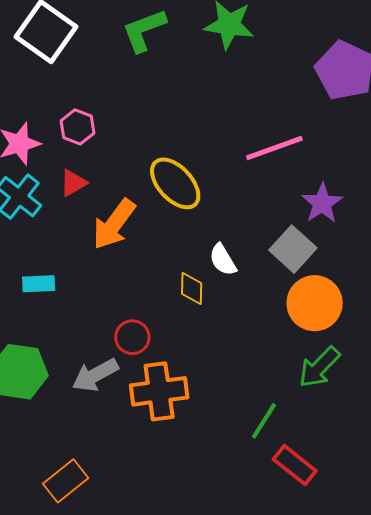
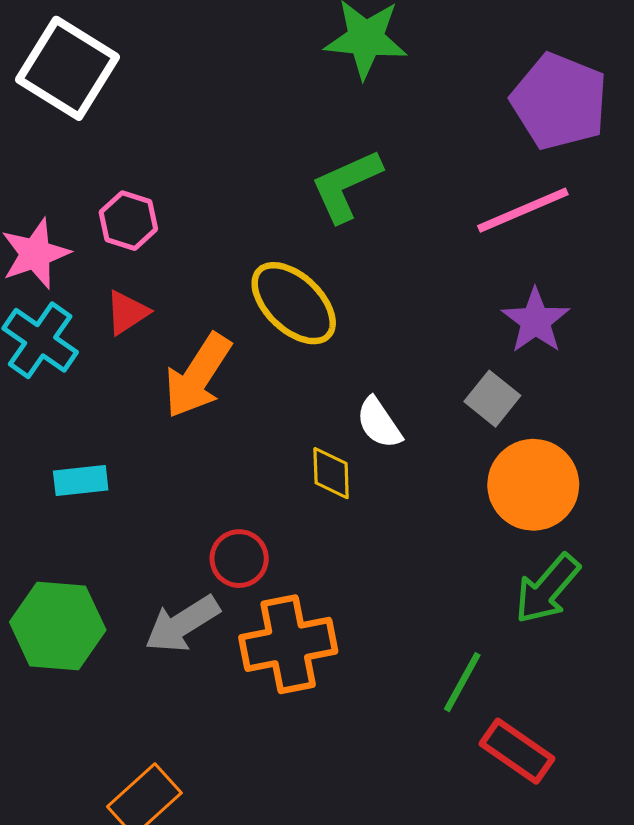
green L-shape: (144, 30) -> (346, 185), moved
pink line: (274, 148) -> (523, 210), moved
gray square: (293, 249) -> (492, 399), size x0.7

